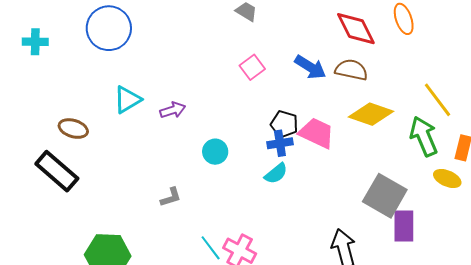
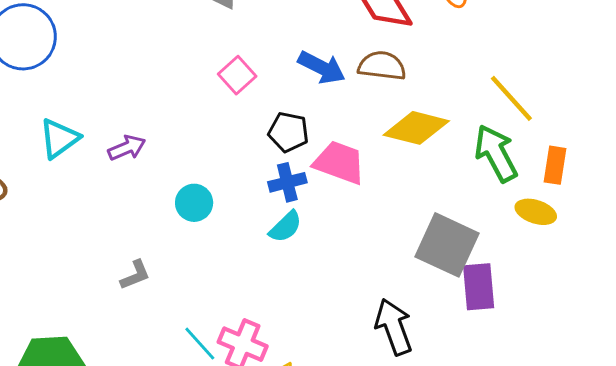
black pentagon: (284, 124) -> (288, 132), moved

